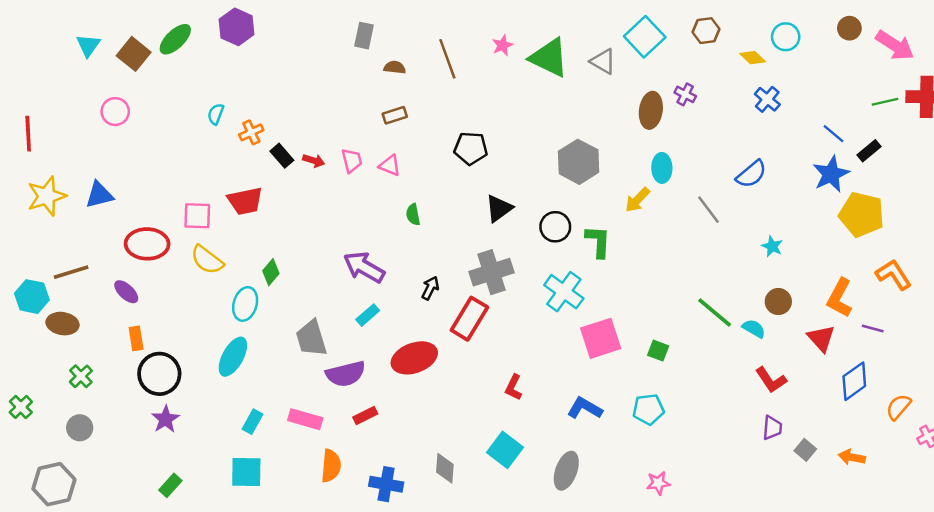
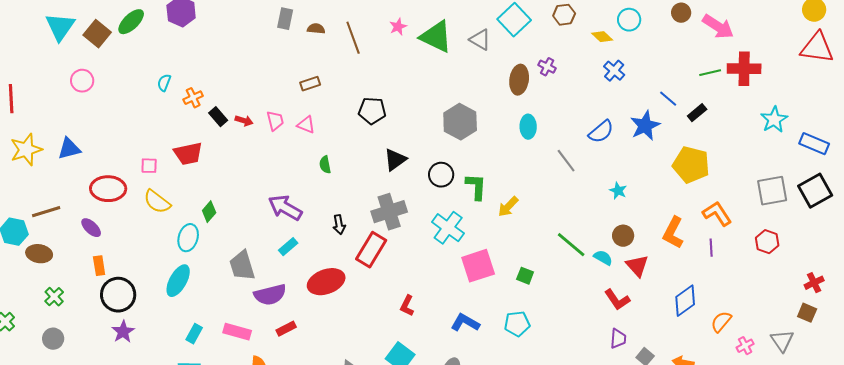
cyan triangle: (88, 45) -> (60, 27), size x1.5
brown semicircle: (395, 67) -> (316, 29), moved
blue star: (831, 174) -> (645, 126), moved
yellow arrow: (637, 200) -> (508, 207), moved
pink square: (197, 216) -> (149, 166), size x0.7
black arrow: (430, 288) -> (339, 225), turned 144
purple line: (873, 328) -> (711, 248), moved, turned 72
red triangle: (821, 338) -> (637, 266), moved

